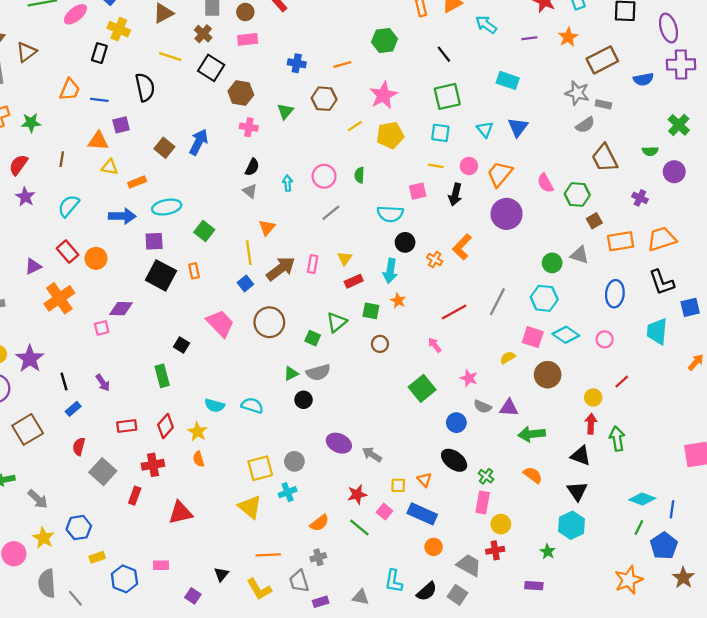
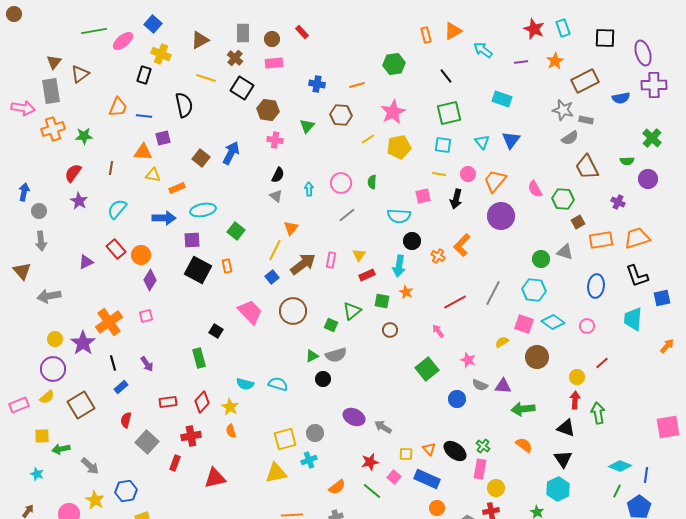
yellow line: (249, 253) -> (275, 250), turned 35
orange cross: (59, 298) -> (109, 322), moved
purple diamond: (121, 309) -> (150, 280), moved, turned -60
black ellipse: (454, 460) -> (455, 451), moved
yellow triangle: (250, 507) -> (276, 473), turned -50

